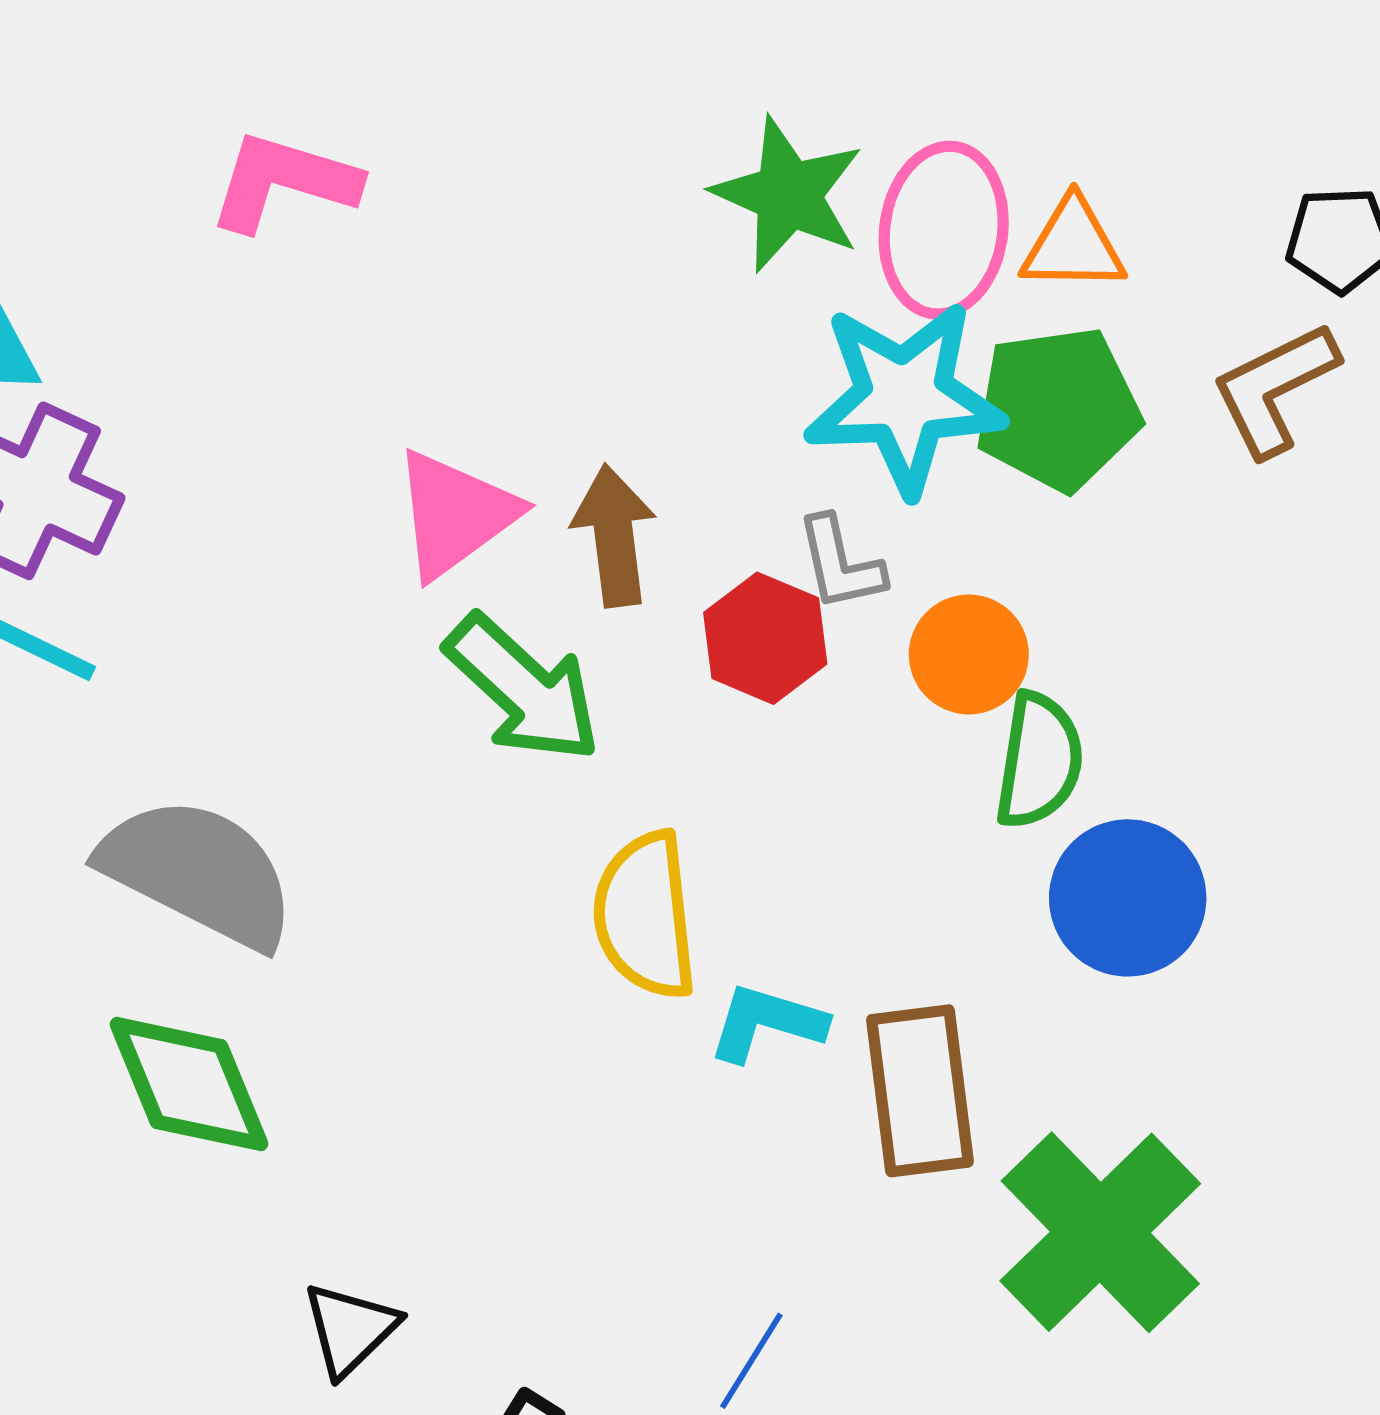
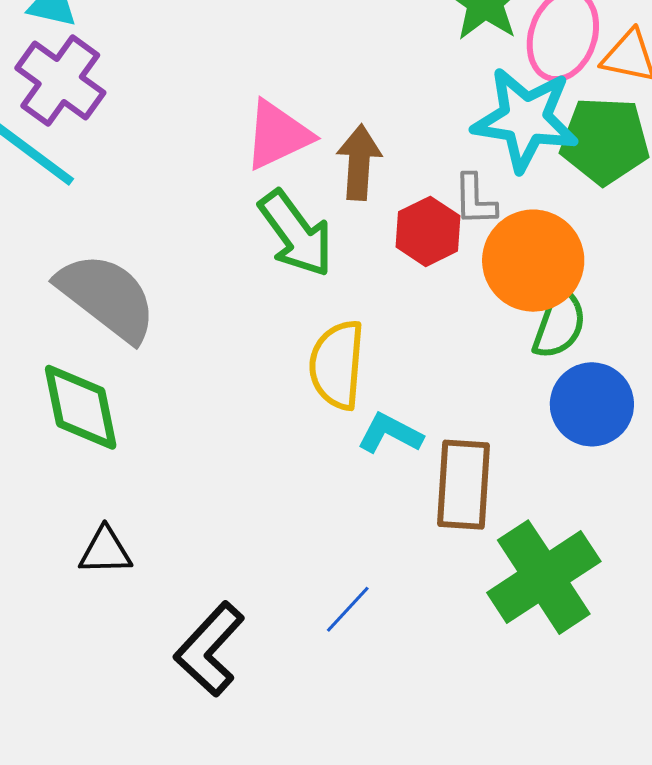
orange circle: (969, 654) -> (533, 261), size x1.6
black triangle: (350, 1329) -> (105, 551), moved, turned 32

